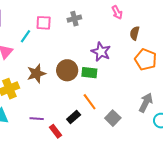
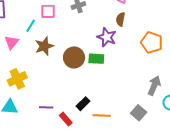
brown semicircle: (135, 33) -> (121, 19), moved
brown star: (36, 74) -> (44, 46), moved
orange line: (90, 102) -> (102, 115), moved, turned -48
gray square: (113, 118) -> (139, 113), moved

